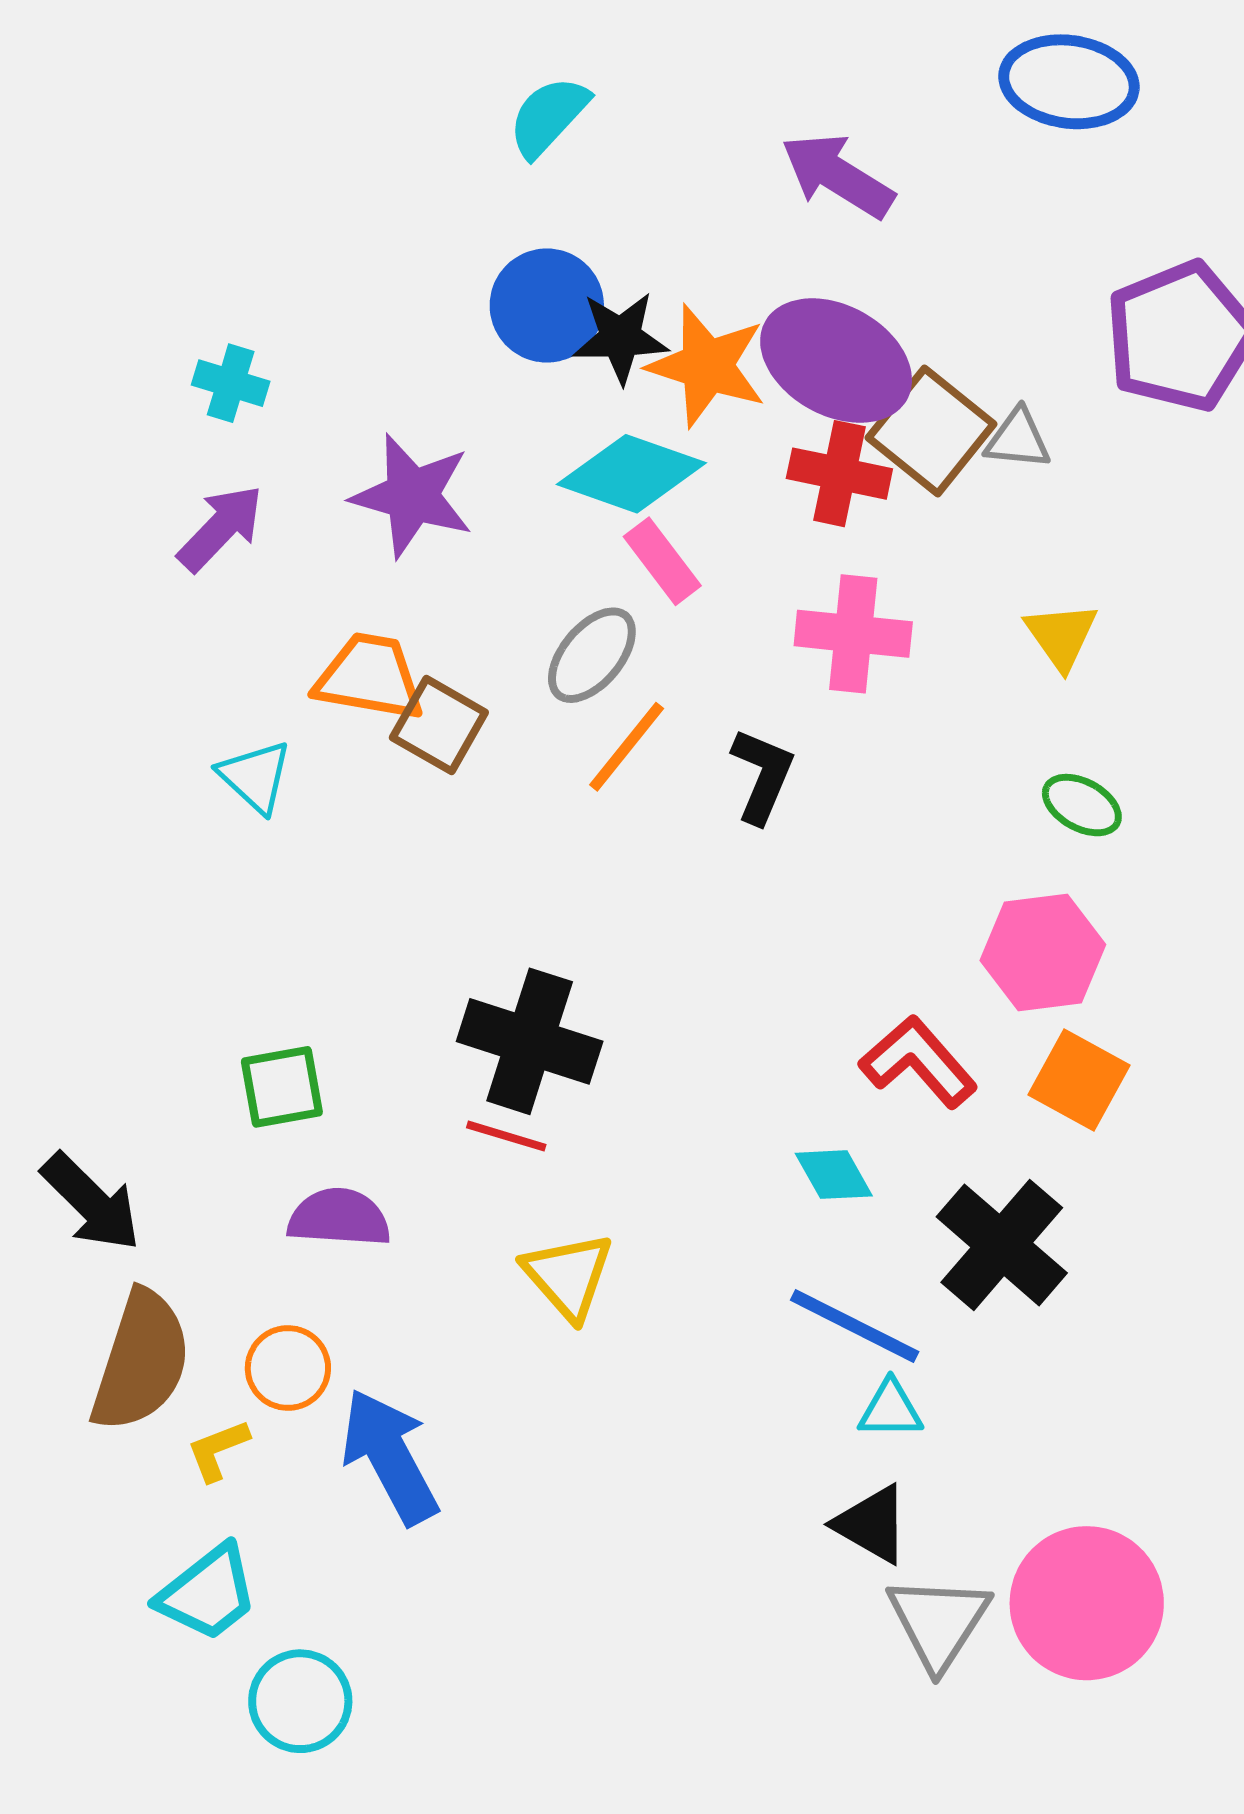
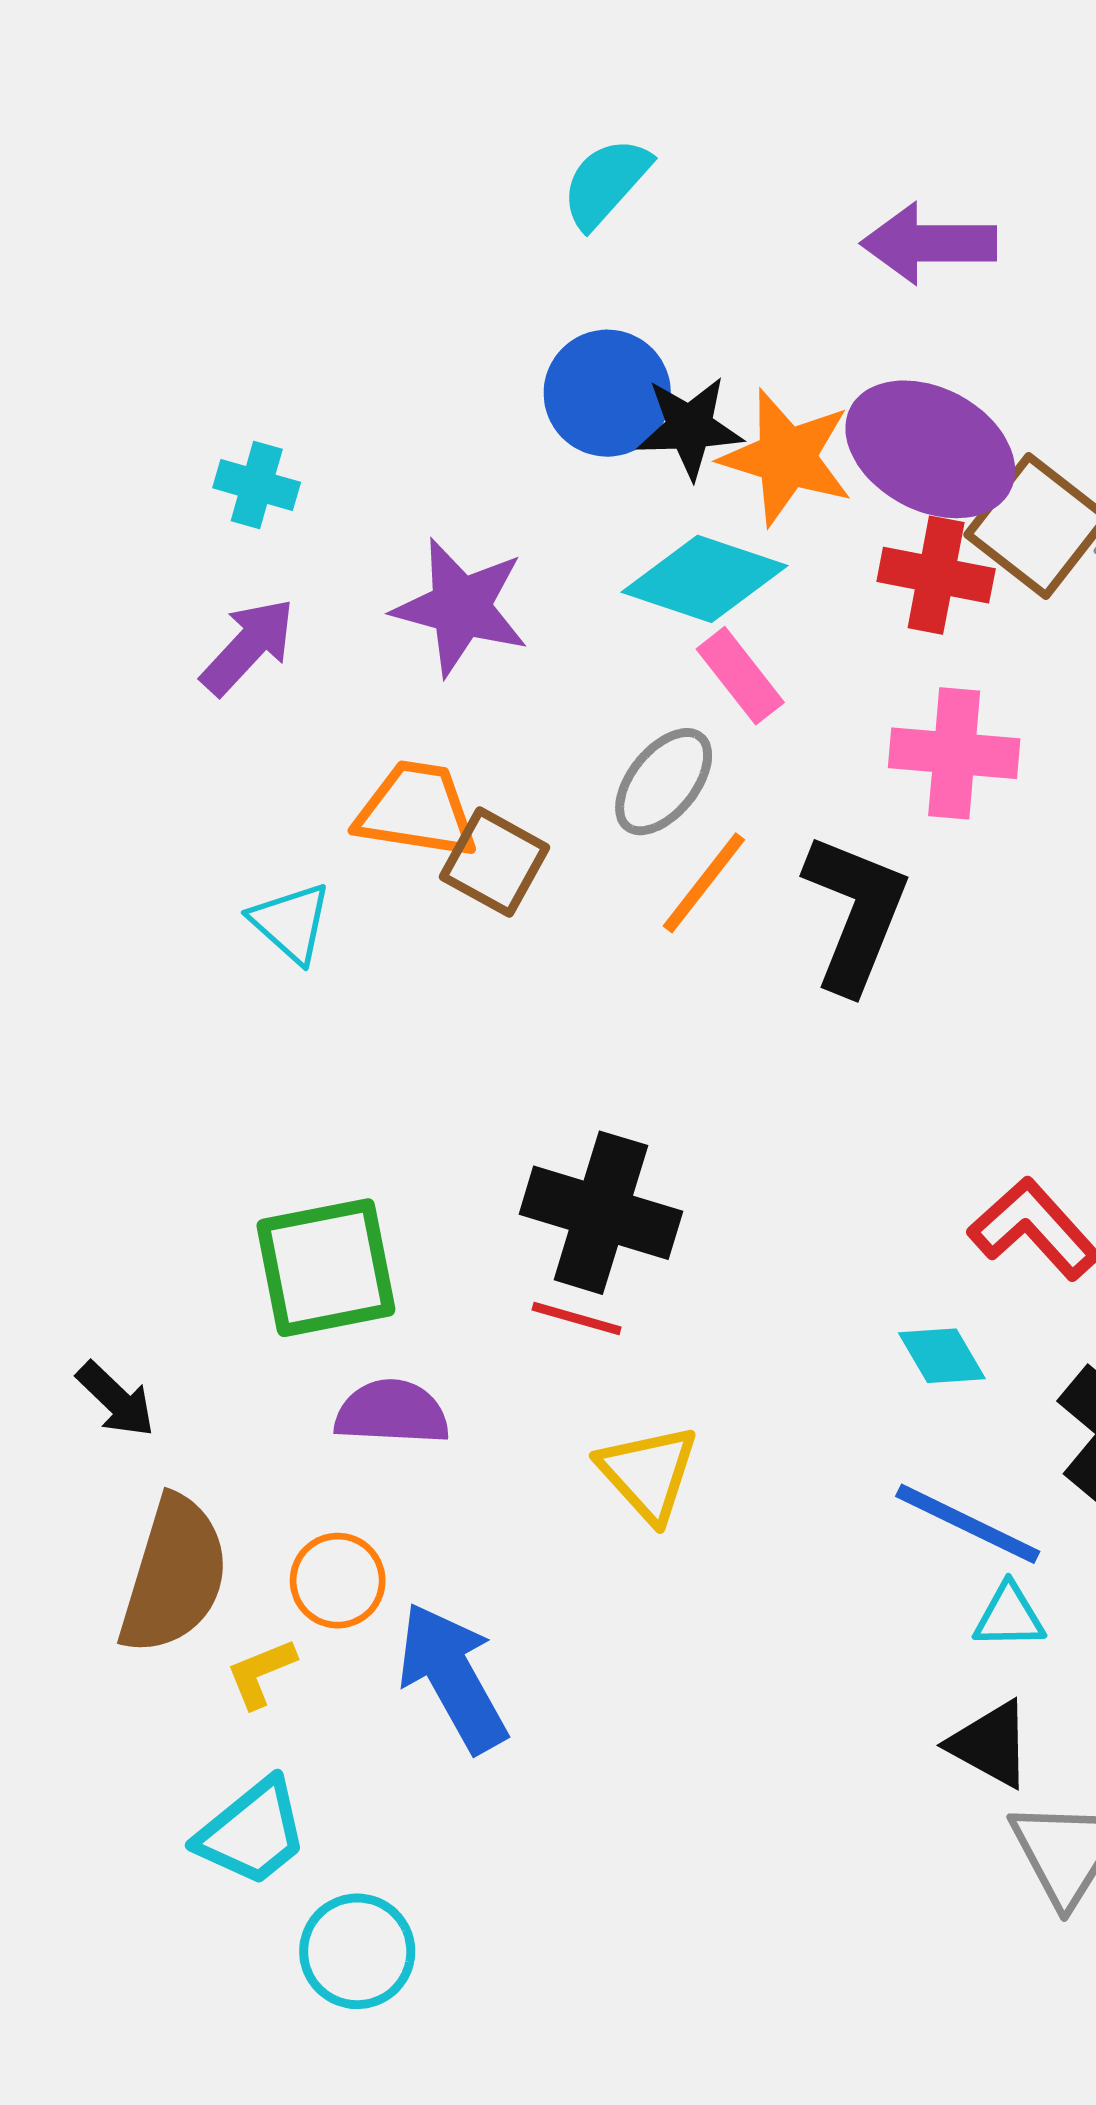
purple arrow: (838, 176) -> (929, 243), turned -31
black L-shape: (762, 776) -> (855, 913), size x1.5
green square: (282, 1087) -> (326, 1268), size x1.5
black arrow: (91, 1202) -> (116, 1399), size x0.7

